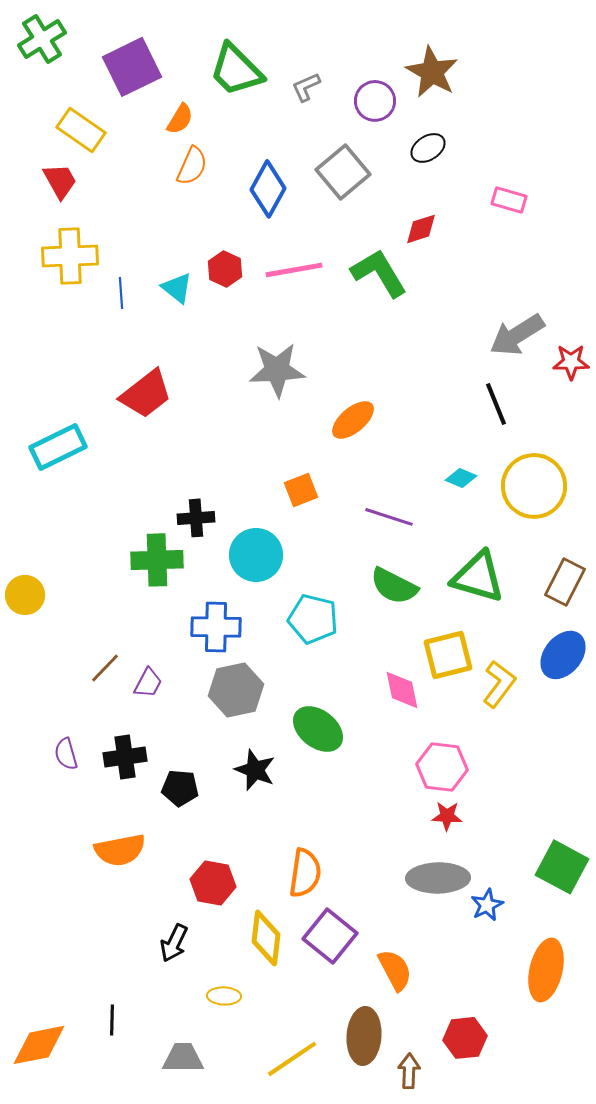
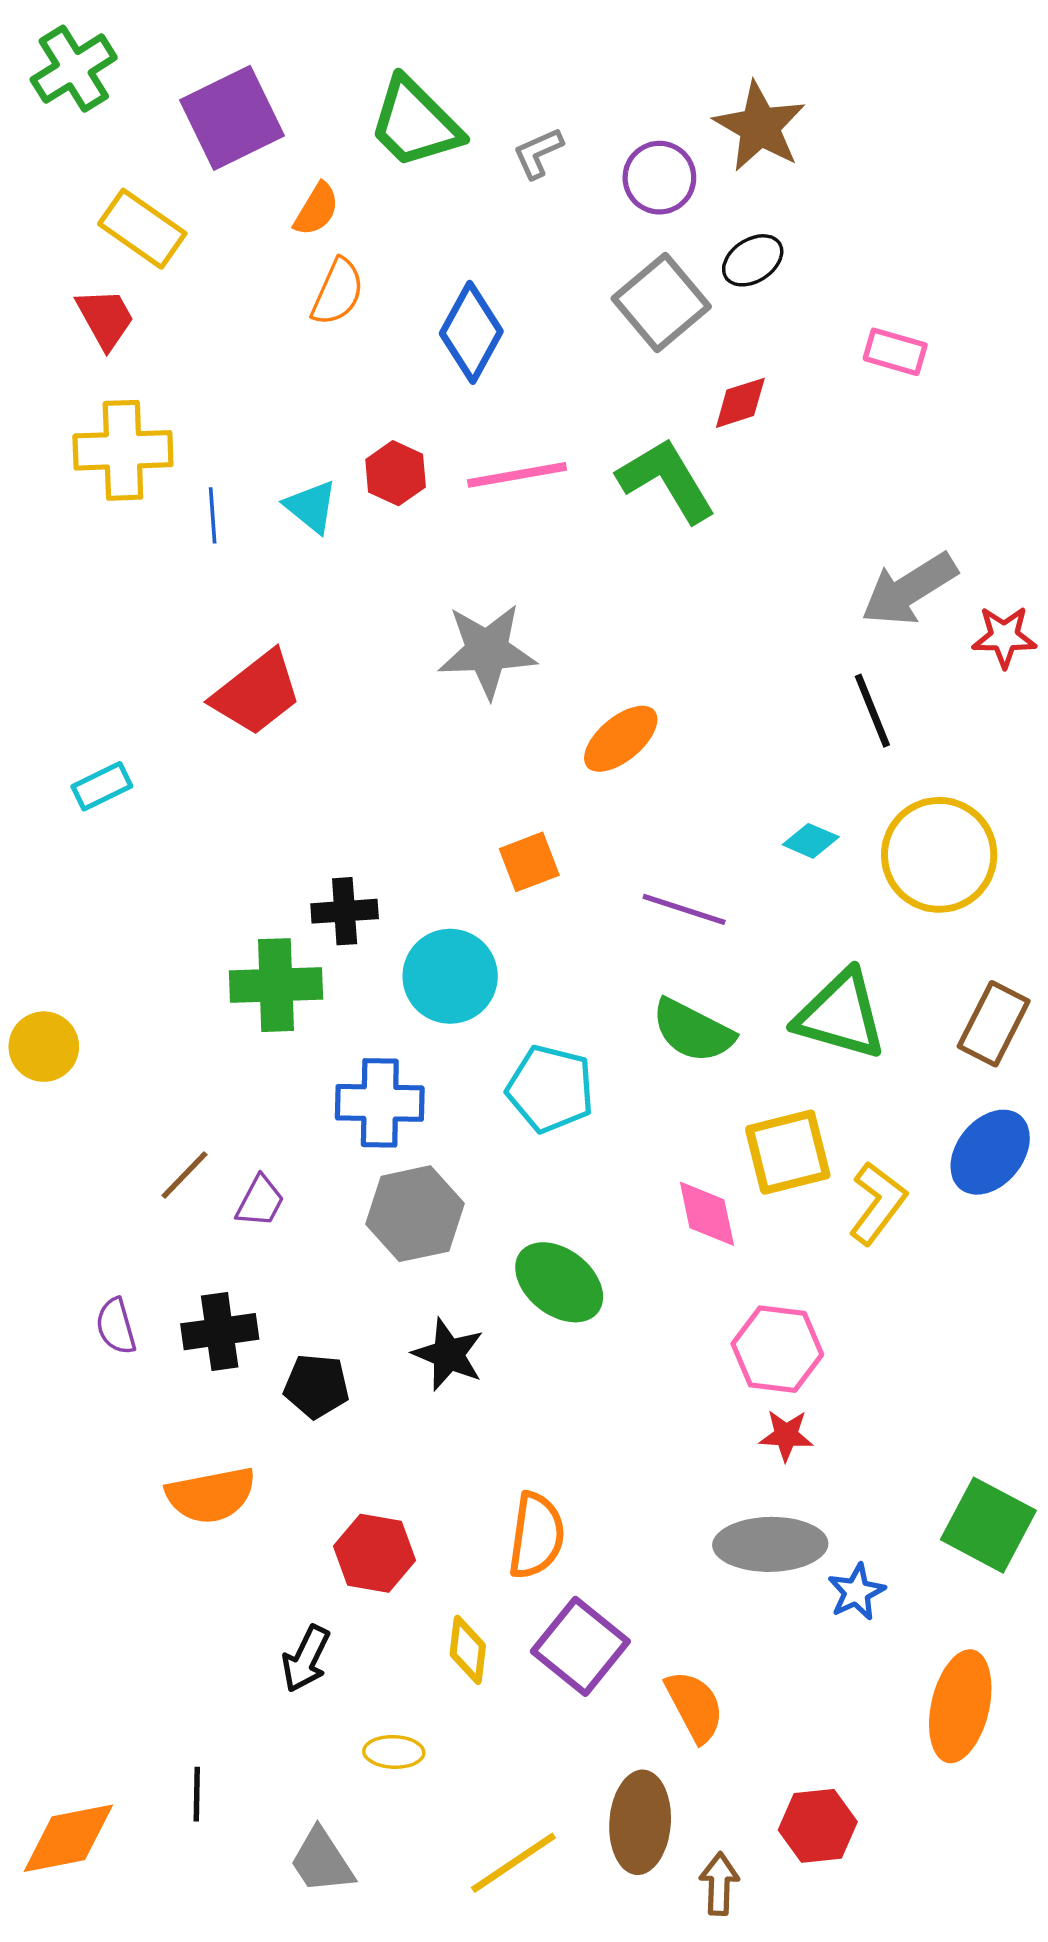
gray square: (343, 172) -> (661, 303), moved
cyan rectangle: (58, 447) -> (102, 786), size x0.6
yellow diamond: (266, 938) -> (468, 1650), size x0.7
gray trapezoid: (183, 1058) -> (322, 1861), turned -123

